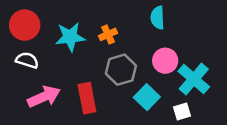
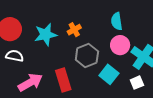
cyan semicircle: (158, 18) -> (117, 21), moved

